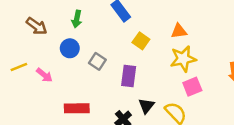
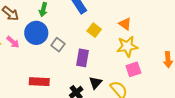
orange triangle: (179, 31) -> (125, 24), turned 40
blue circle: (70, 48) -> (36, 33), size x1.5
pink arrow: (44, 75) -> (13, 42), moved

